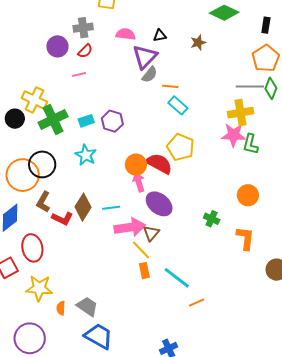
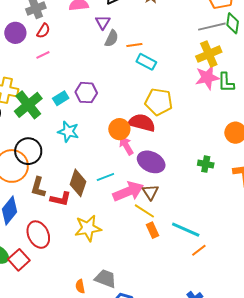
purple triangle: (145, 57) -> (103, 22), size x0.6
yellow star: (39, 288) -> (88, 228), moved
orange line: (197, 303) -> (199, 250), moved

